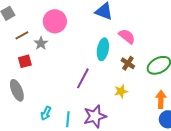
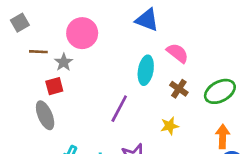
brown line: (22, 35) -> (38, 52), turned 32
red square: (25, 61) -> (54, 86), moved
gray ellipse: (17, 90) -> (45, 115), moved

